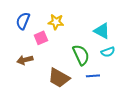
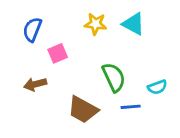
yellow star: (56, 22) -> (96, 24), moved
cyan triangle: (102, 31) -> (133, 24), moved
cyan semicircle: (108, 52) -> (157, 87), moved

